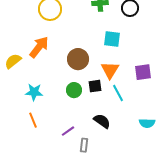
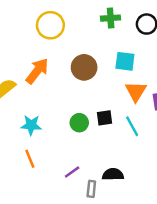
brown circle: (78, 59) -> (84, 67), moved
orange triangle: (110, 70) -> (136, 91), moved
black semicircle: (102, 121) -> (113, 174), moved, turned -36

